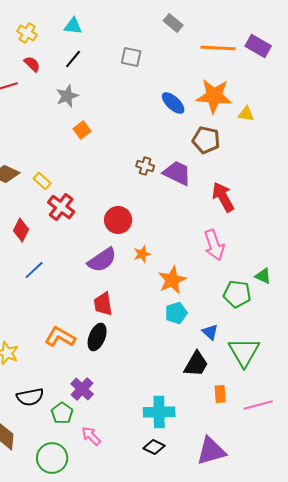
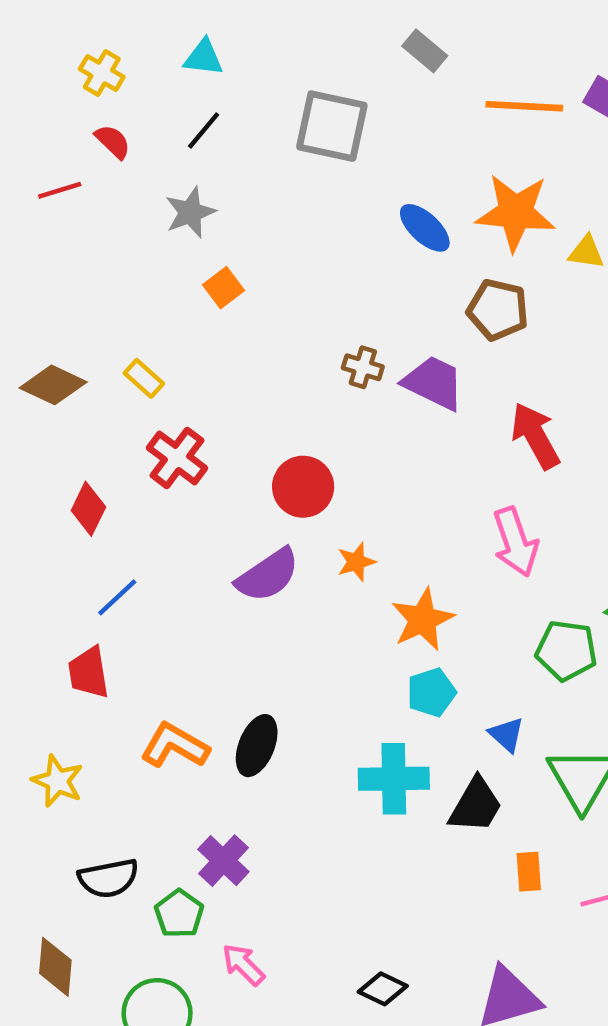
gray square: (131, 57) -> (332, 126), size x1.6
yellow rectangle: (42, 181) -> (144, 378), moved
red trapezoid: (103, 304) -> (88, 673), moved
cyan cross: (159, 412) -> (394, 779), moved

